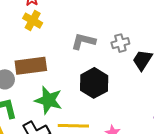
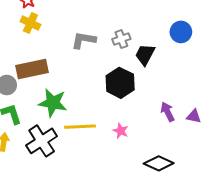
black hexagon: (94, 83) -> (120, 83), moved

